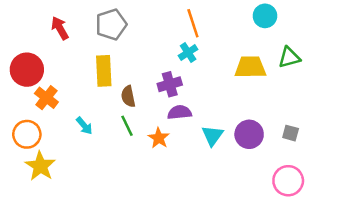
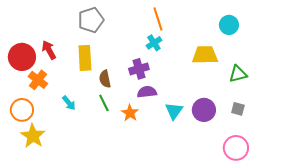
cyan circle: (265, 16) -> (229, 25), moved
red arrow: (60, 28) -> (49, 50), moved
green triangle: (289, 57) -> (238, 74), moved

